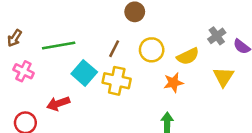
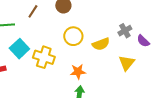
brown line: (114, 49) -> (33, 11), moved
orange star: (173, 83) -> (78, 72), moved

